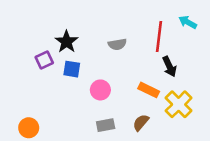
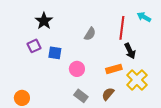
black star: (66, 42) -> (44, 21), moved
gray semicircle: (117, 44) -> (90, 34), turned -48
orange rectangle: (149, 90) -> (114, 69), turned -42
gray rectangle: (106, 125) -> (81, 96), turned 48

